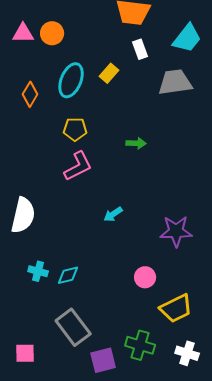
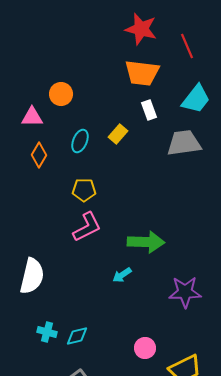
pink triangle: (23, 33) -> (32, 117), moved
cyan ellipse: (71, 80) -> (80, 141), size x0.7
green arrow: (136, 143) -> (146, 242), moved, size x1.8
pink circle: (145, 277) -> (145, 348), moved

